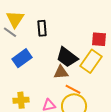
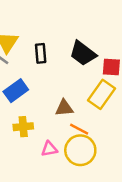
black trapezoid: (67, 57) -> (83, 53), moved
yellow cross: (21, 100) -> (23, 127), moved

